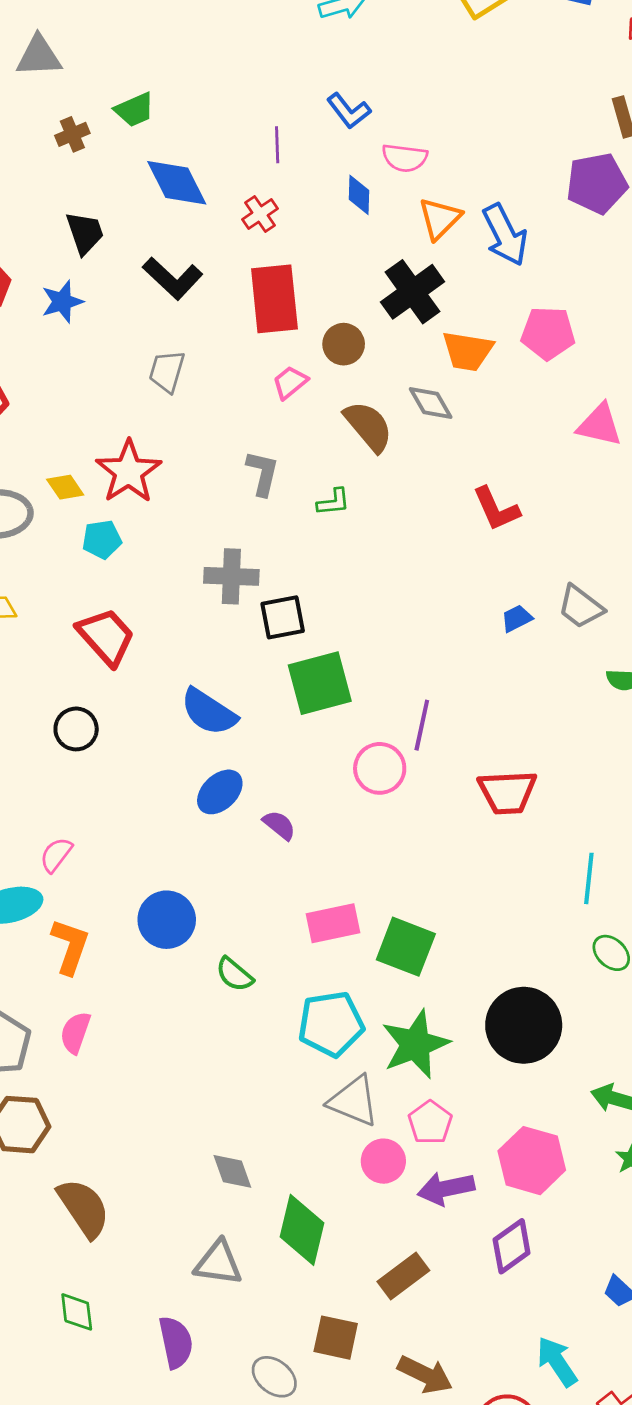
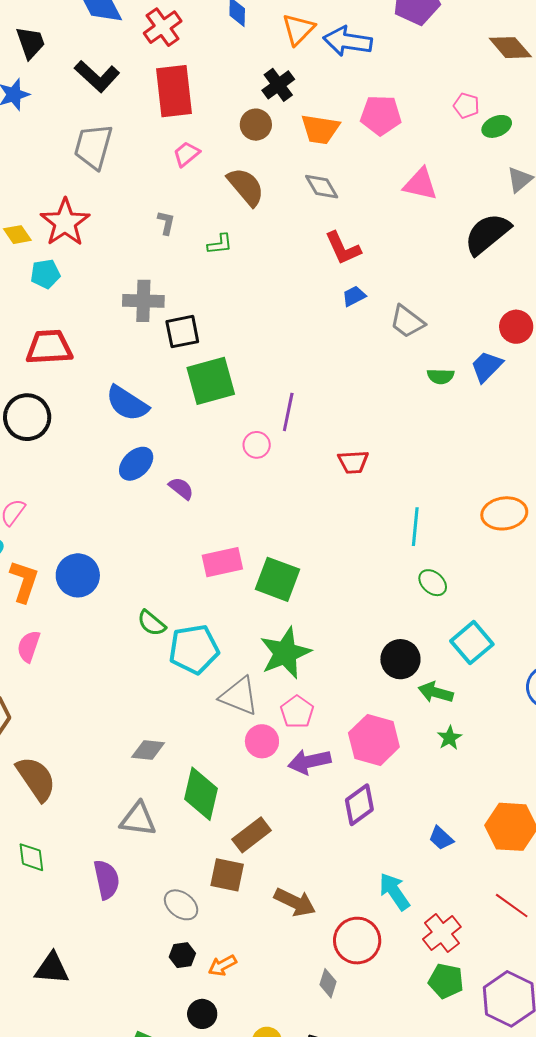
red cross: (260, 214) -> (163, 27), size x1.4
blue arrow: (505, 235) -> (348, 41), turned 126
black cross: (413, 292) -> (278, 85), size x0.7
brown circle: (344, 344) -> (256, 125), moved
gray trapezoid: (167, 371) -> (93, 147), size x1.4
gray diamond: (431, 403) -> (322, 187), moved
gray L-shape: (263, 473) -> (166, 223), size x0.7
blue trapezoid: (517, 618) -> (354, 296), moved
red trapezoid: (106, 637) -> (49, 347), turned -51
black circle: (76, 729) -> (27, 417), size x1.4
pink circle: (380, 768) -> (257, 445), size x0.7
red trapezoid: (507, 792) -> (353, 462), size x0.7
blue circle: (167, 920) -> (78, 575), moved
green semicircle: (234, 974) -> (152, 623), moved
cyan pentagon: (331, 1024) -> (194, 649), moved
black circle: (524, 1025) -> (400, 659), moved, size x0.7
gray diamond: (232, 1171) -> (148, 750), turned -64
brown rectangle: (403, 1276) -> (252, 835), moved

